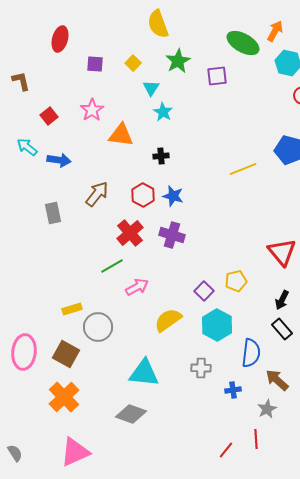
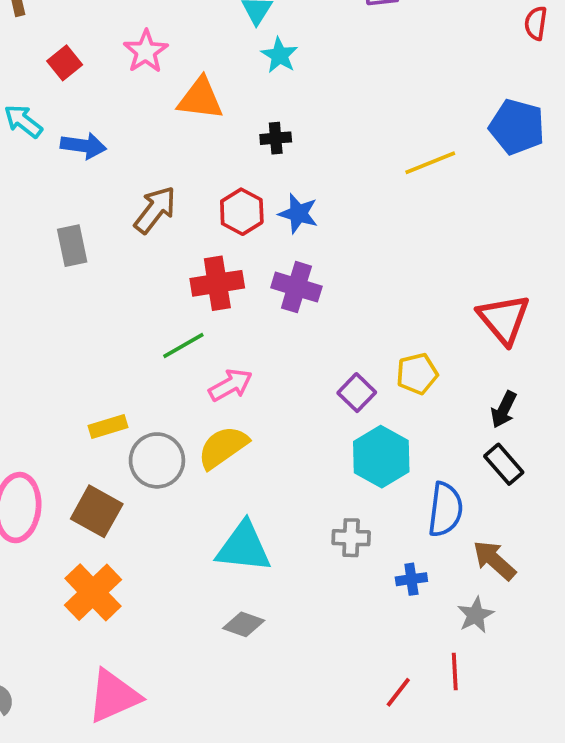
red cross: (130, 233) -> (217, 283), turned 32
yellow semicircle: (168, 320) -> (223, 447), moved
gray diamond: (131, 414) -> (244, 624), moved, size x0.7

